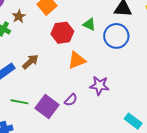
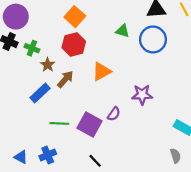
brown star: (19, 16) -> (48, 65), moved
red hexagon: (62, 33) -> (74, 45), moved
orange triangle: (77, 60) -> (102, 71), moved

